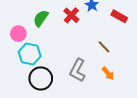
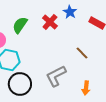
gray L-shape: (77, 70) -> (56, 76), turned 35
orange arrow: (108, 73) -> (86, 88), moved, turned 48

